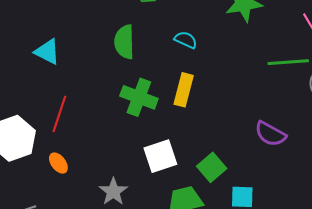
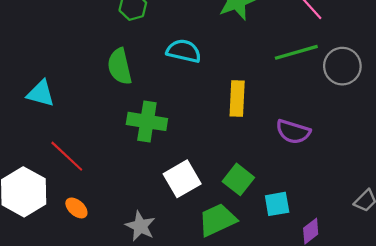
cyan semicircle: (186, 40) -> (184, 51), size x1.4
yellow rectangle: (184, 90) -> (237, 98), moved
red line: (59, 114) -> (67, 156), turned -54

